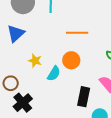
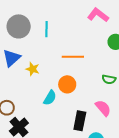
yellow star: (35, 61) -> (33, 69), moved

